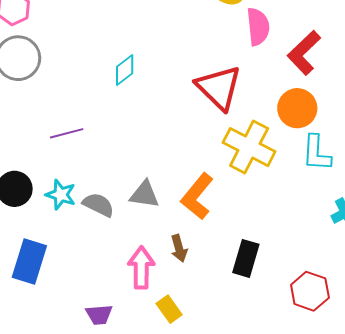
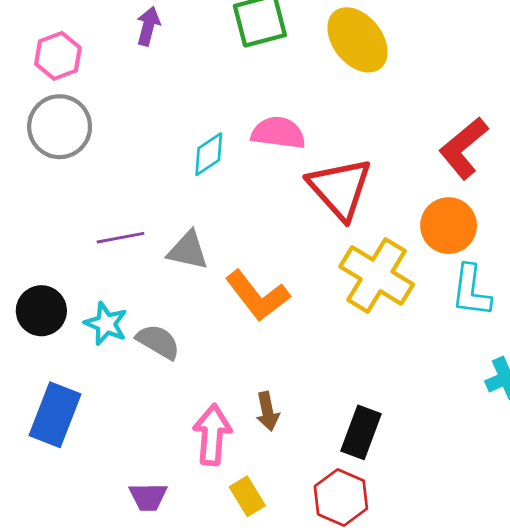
pink semicircle: (258, 27) -> (278, 133), moved, turned -81
gray triangle: (144, 194) -> (188, 250), moved
orange L-shape: (197, 196) -> (257, 296), moved, turned -81
red hexagon: (310, 291) -> (341, 497), moved

